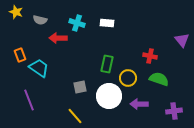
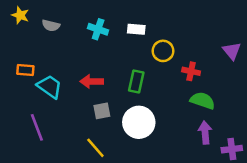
red arrow: (58, 38) -> (92, 82), moved
orange rectangle: (20, 55) -> (25, 70), turned -64
yellow circle: (128, 78) -> (163, 51), moved
purple arrow: (139, 104) -> (205, 132), moved, turned 84
purple cross: (174, 111) -> (232, 149), moved

